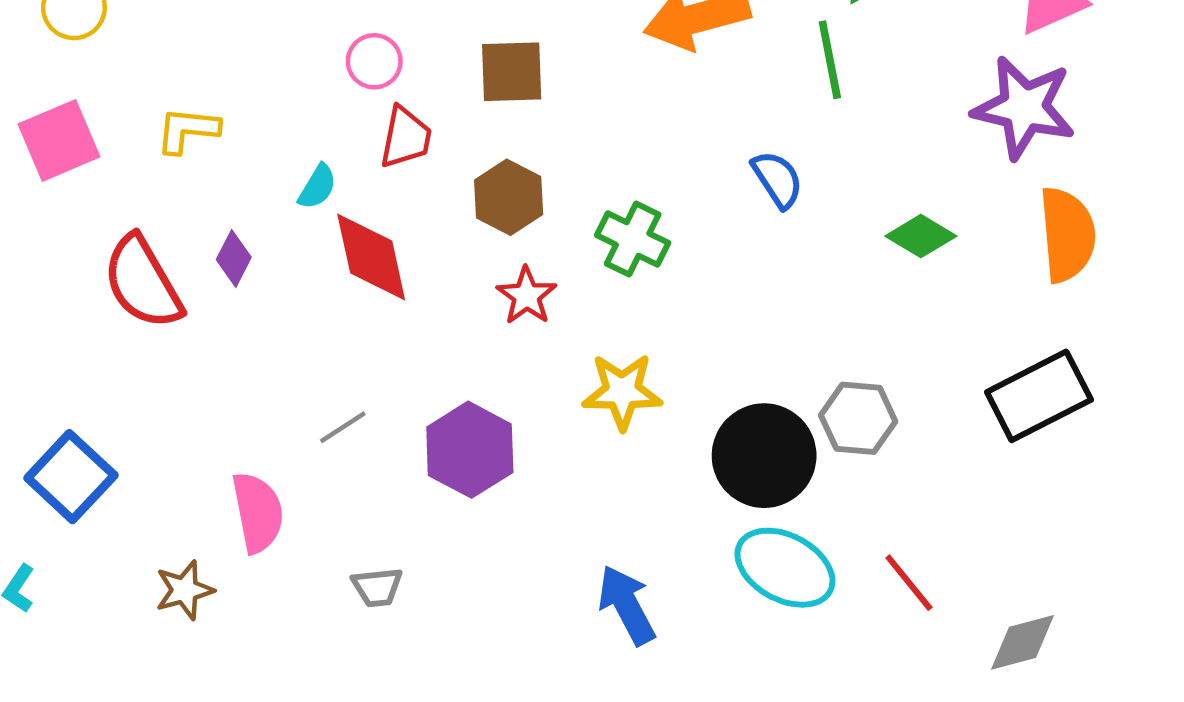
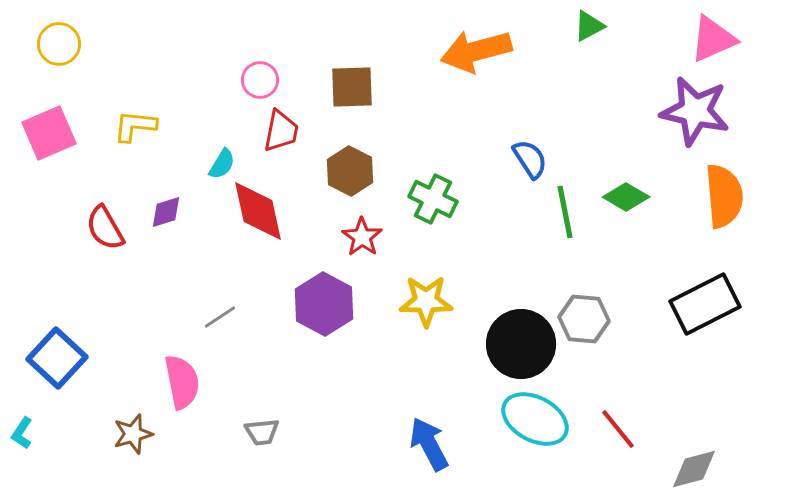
green line: (830, 60) -> (565, 212), moved
purple diamond: (234, 258) -> (166, 212), turned 45
red semicircle: (143, 282) -> (105, 228), size x0.7
gray line: (343, 427) -> (220, 317), moved
purple hexagon: (470, 450) -> (324, 304), moved

